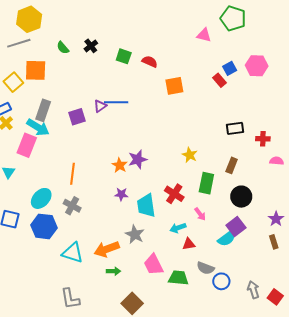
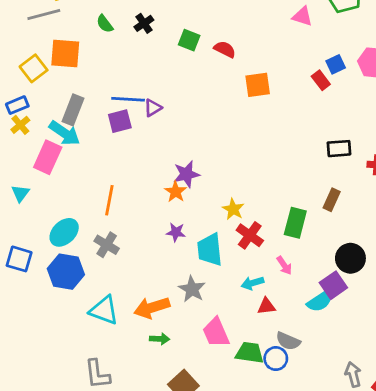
blue line: (116, 102) -> (128, 99), moved
yellow star: (190, 155) -> (233, 209), moved
purple star: (138, 159) -> (186, 174), moved
black circle: (241, 197) -> (350, 258), moved
blue circle: (221, 281) -> (276, 359), moved

